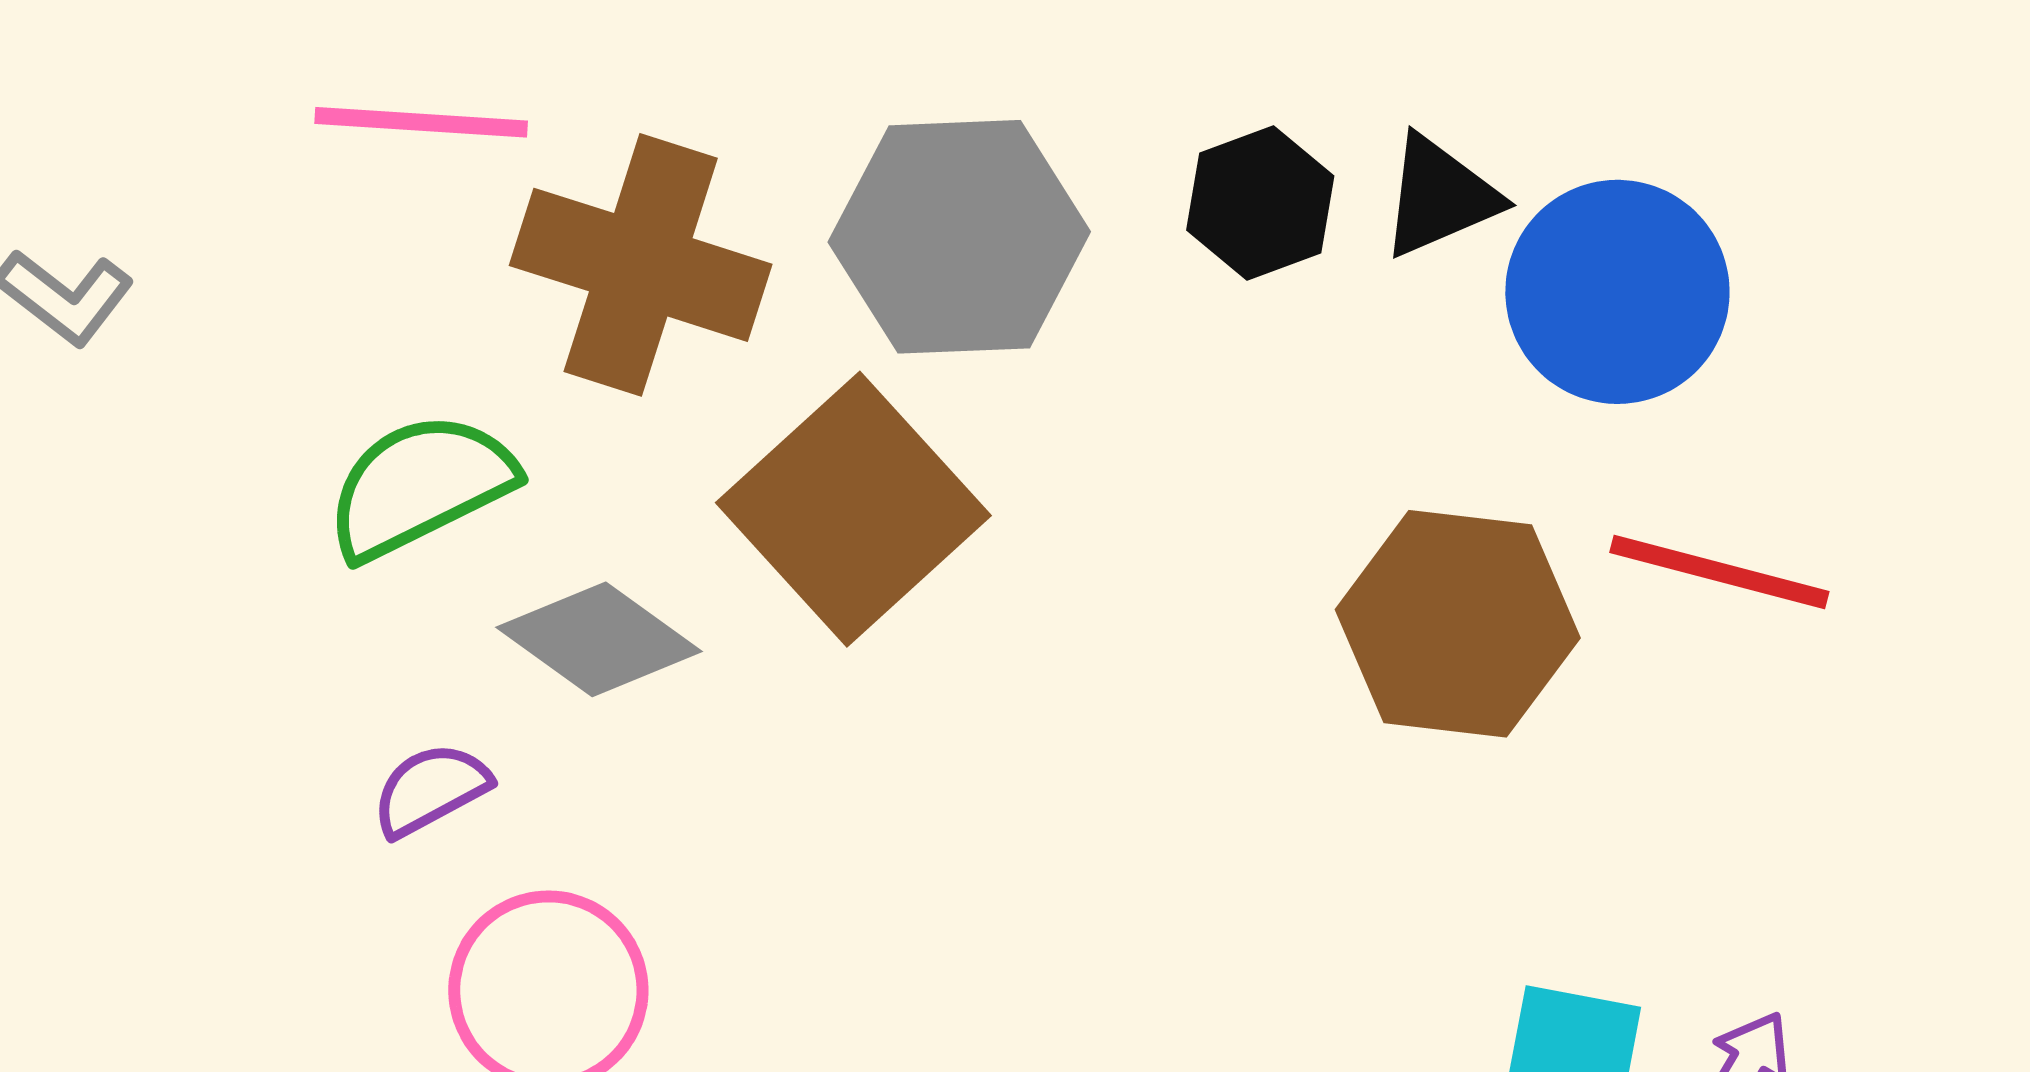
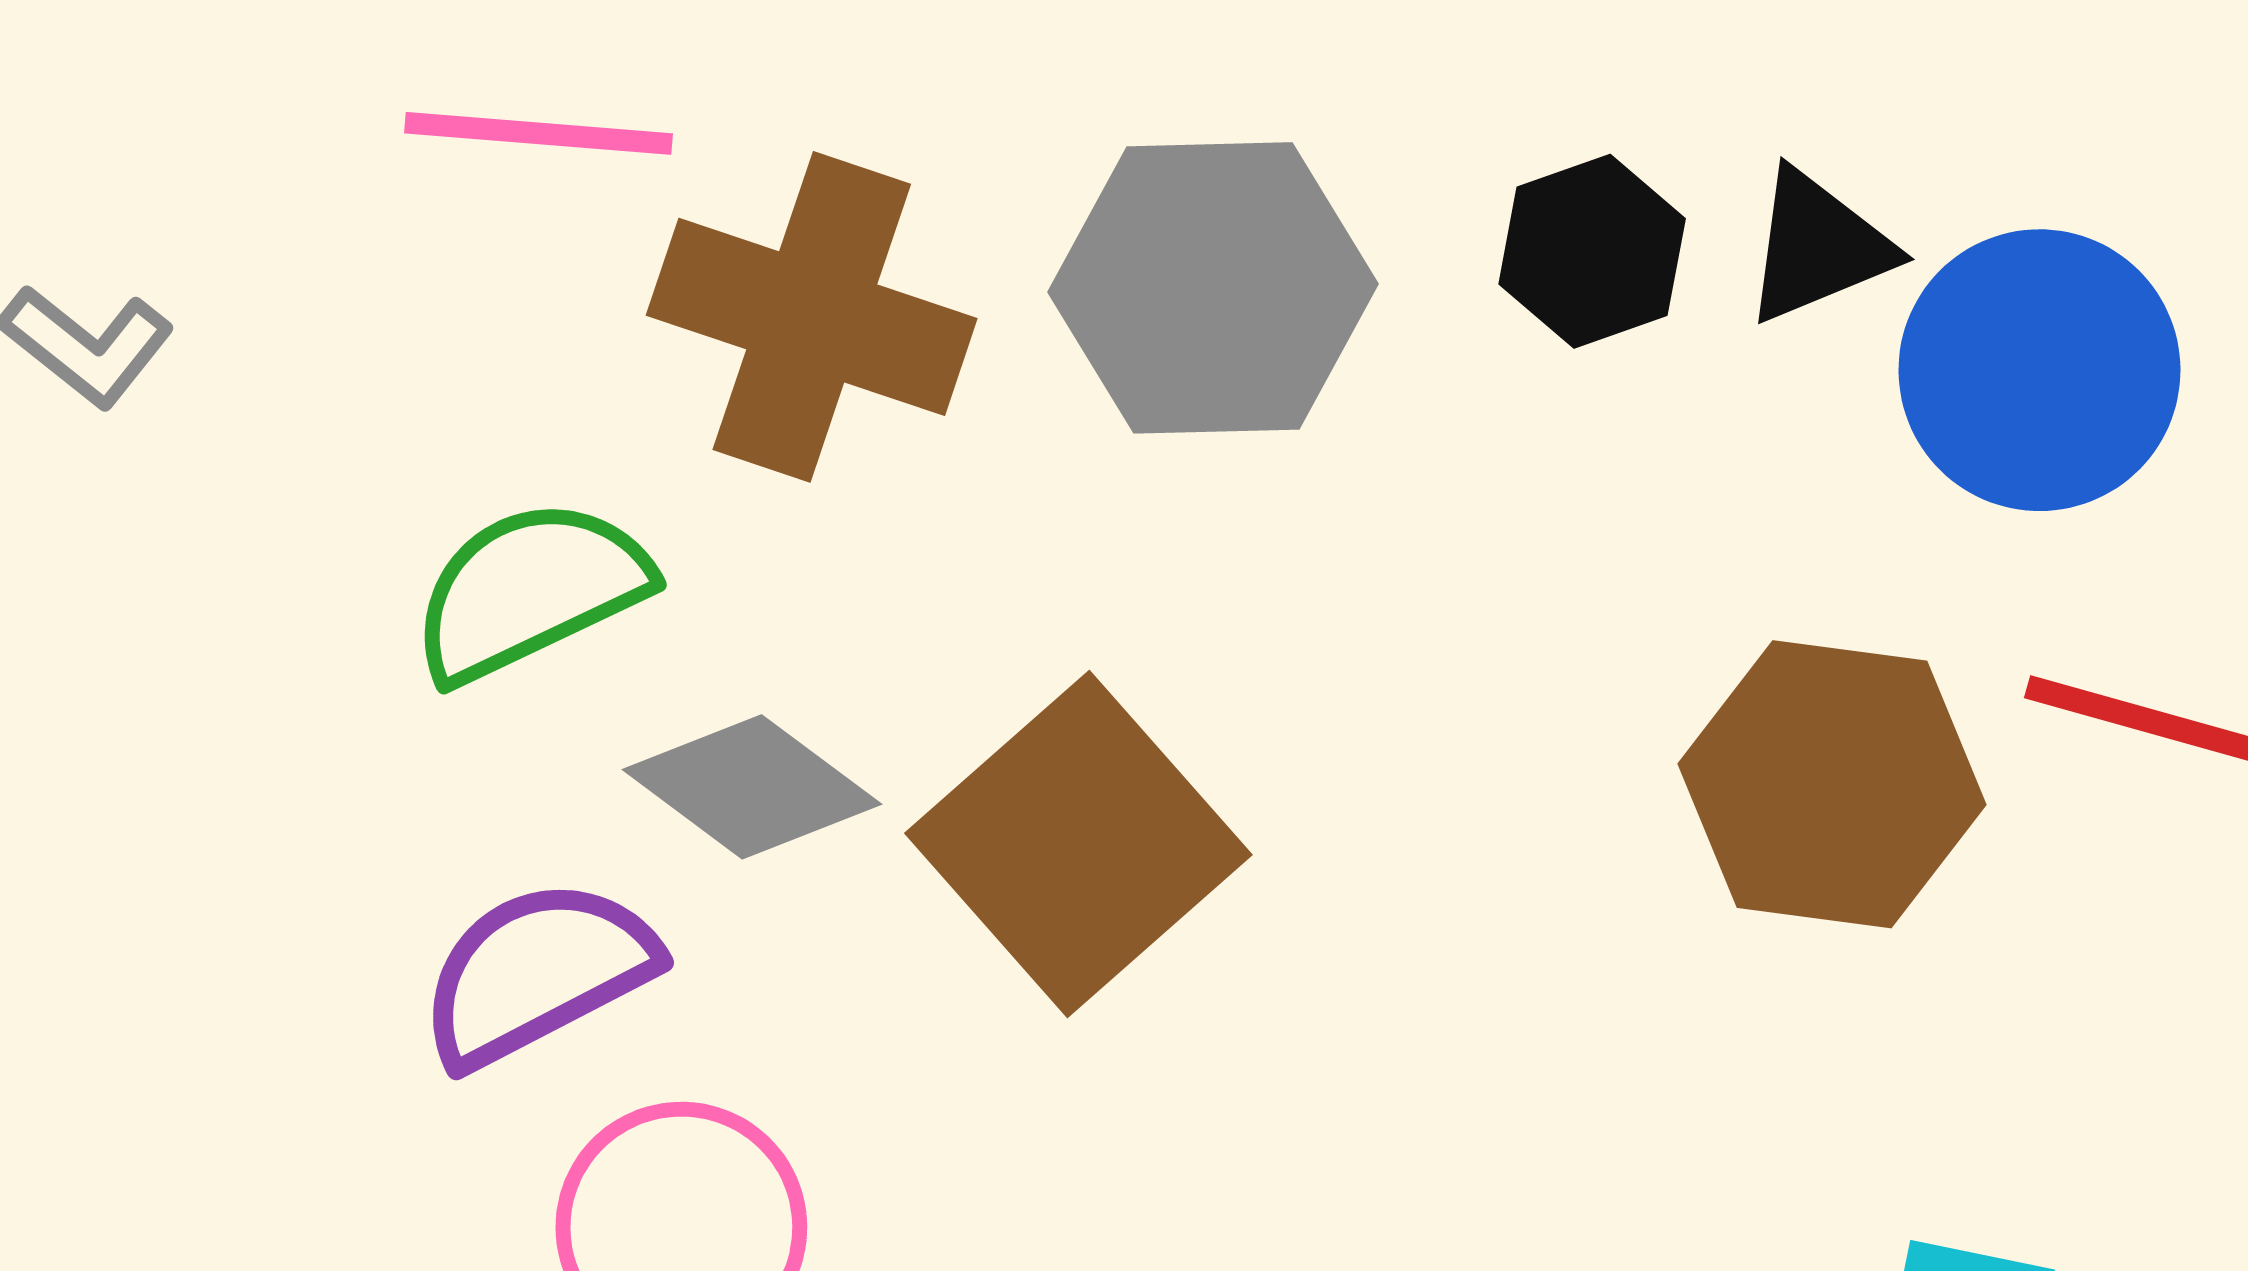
brown square: (853, 509) -> (1078, 844), moved
purple semicircle: (431, 790) -> (537, 973), size x1.6

